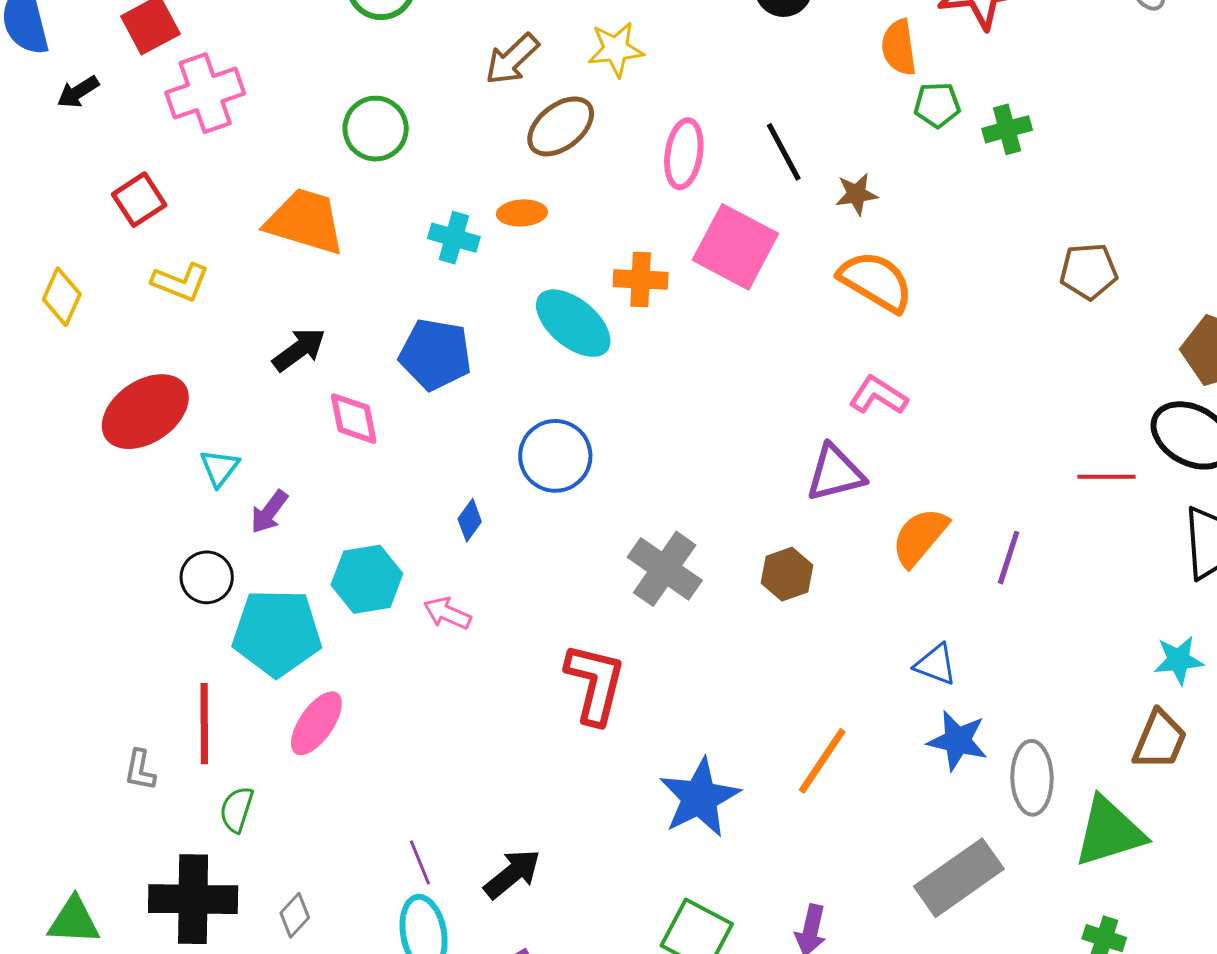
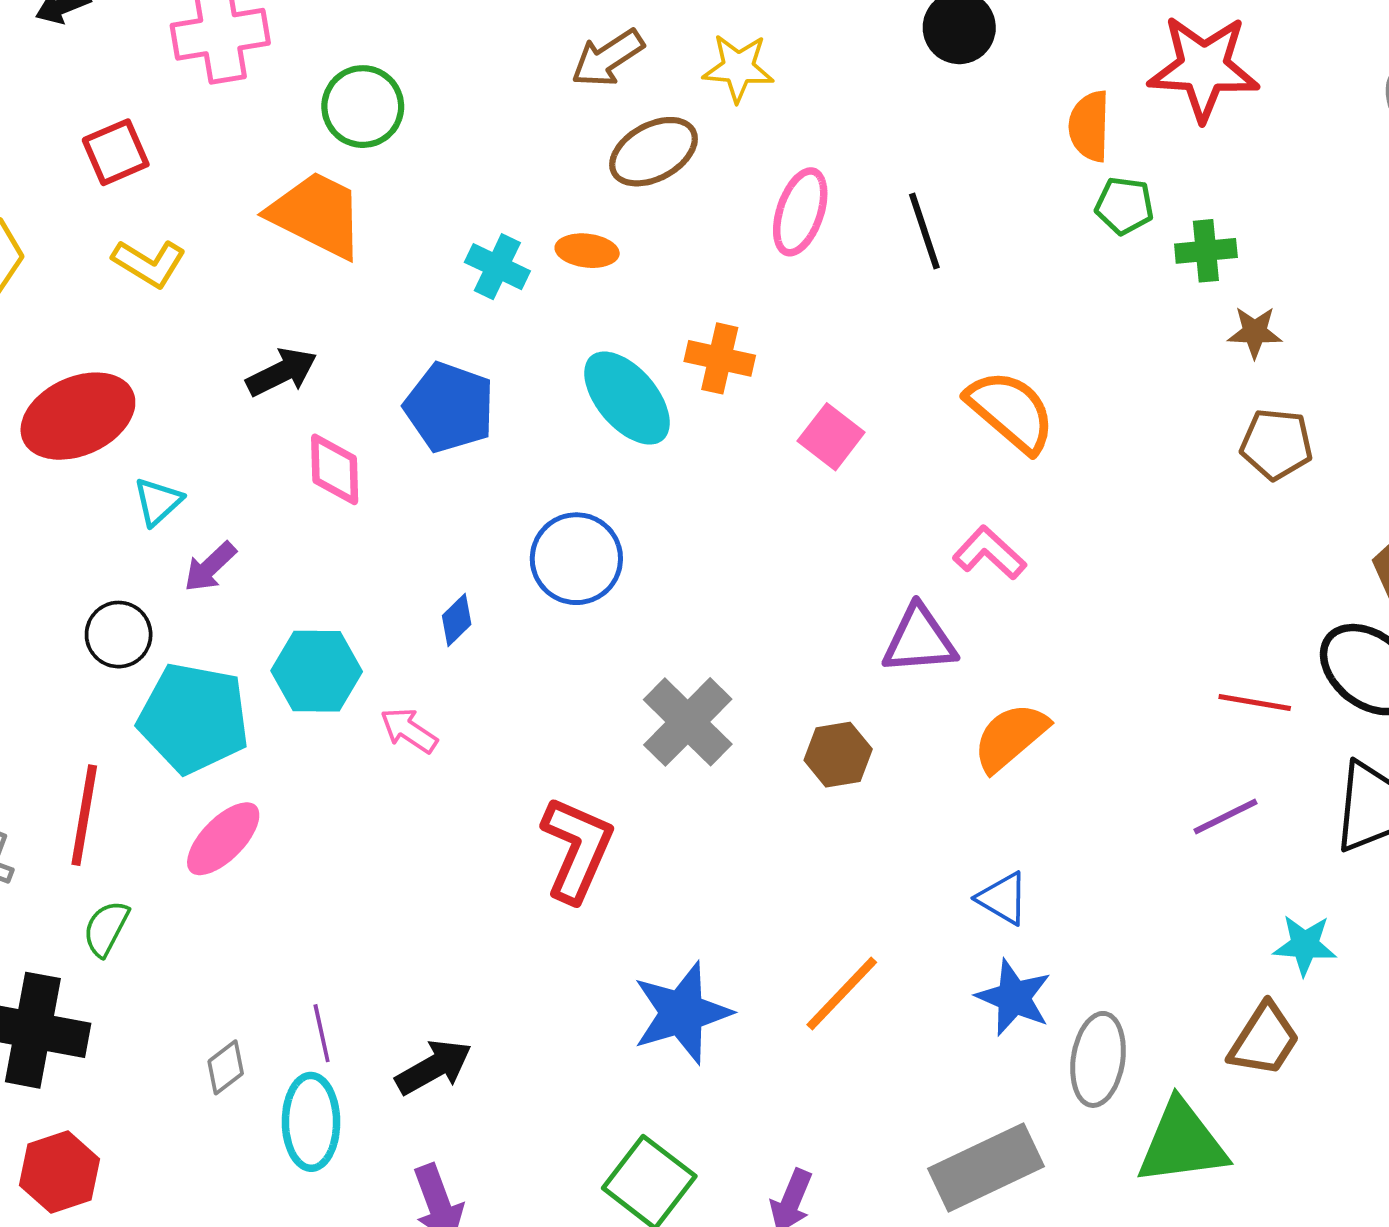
green circle: (376, 129) -> (363, 107), moved
brown star: (856, 194) -> (1255, 332), moved
pink square: (735, 247) -> (831, 437), moved, size x0.6
purple line: (1009, 558) -> (1226, 816), moved, turned 36
gray diamond: (295, 915) -> (226, 1067), moved

